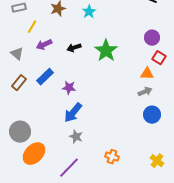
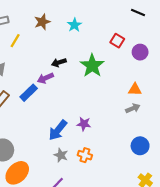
purple arrow: (44, 45) -> (45, 78), moved
red square: (159, 58) -> (117, 41), moved
purple star: (69, 88) -> (84, 124), moved
blue circle: (152, 115) -> (140, 146), moved
orange cross: (112, 157) -> (85, 155), moved

